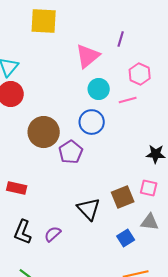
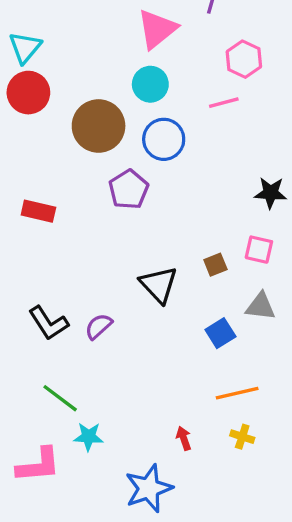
cyan circle: (99, 89) -> (150, 84), moved
brown circle: (44, 132) -> (99, 126), moved
red rectangle: (17, 188) -> (38, 211), moved
brown square: (123, 197) -> (215, 265), size x0.6
black L-shape: (23, 232) -> (48, 323), turned -55

